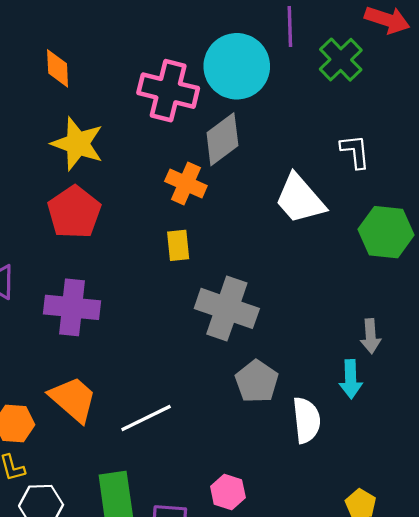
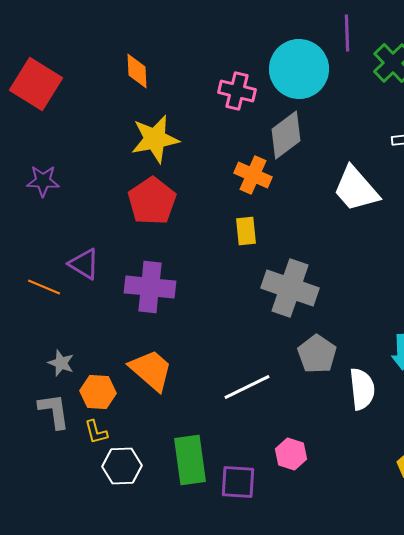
pink cross: (168, 91) -> (237, 91), size x0.7
yellow star: (78, 144) -> (155, 139), turned -30
white line: (146, 418) -> (247, 387), moved

